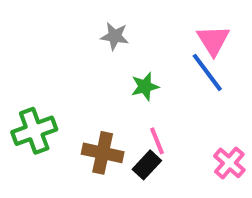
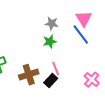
gray star: (115, 36) -> (52, 24), moved
brown cross: (103, 153) -> (29, 75), turned -30

